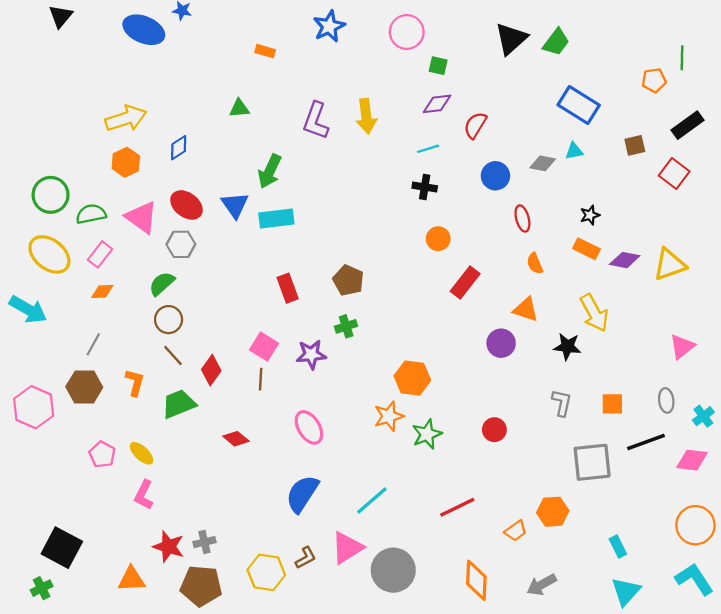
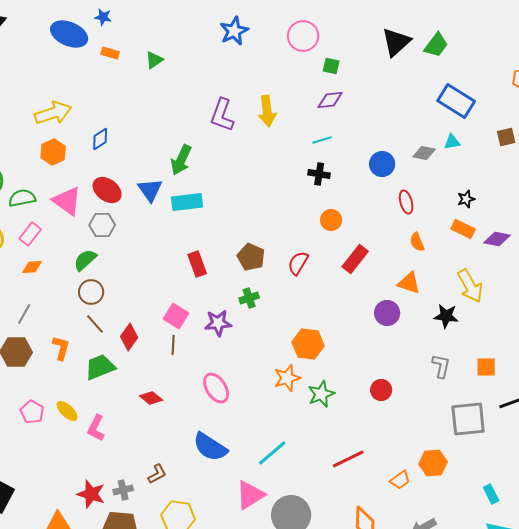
orange rectangle: (265, 51) -> (110, 53), moved
green triangle: (239, 108) -> (154, 60), moved, turned -30
red semicircle: (475, 125) -> (298, 263), moved
blue semicircle: (302, 494) -> (210, 447), turned -90
pink L-shape: (144, 495) -> (96, 428), moved
brown L-shape: (306, 558) -> (157, 474), moved

